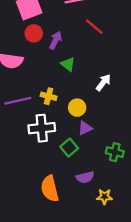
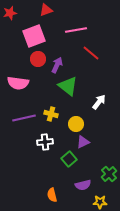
green triangle: (68, 64) -> (68, 86), size x1.5
white cross: (42, 128) -> (45, 142), size x0.7
green cross: (115, 152) -> (109, 174), moved, turned 35
orange semicircle: (50, 189) -> (52, 195), size x0.6

